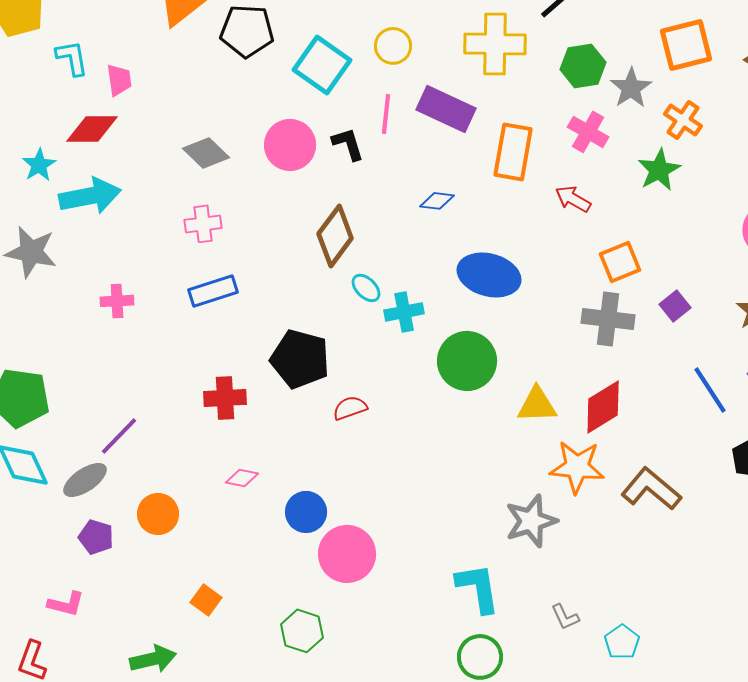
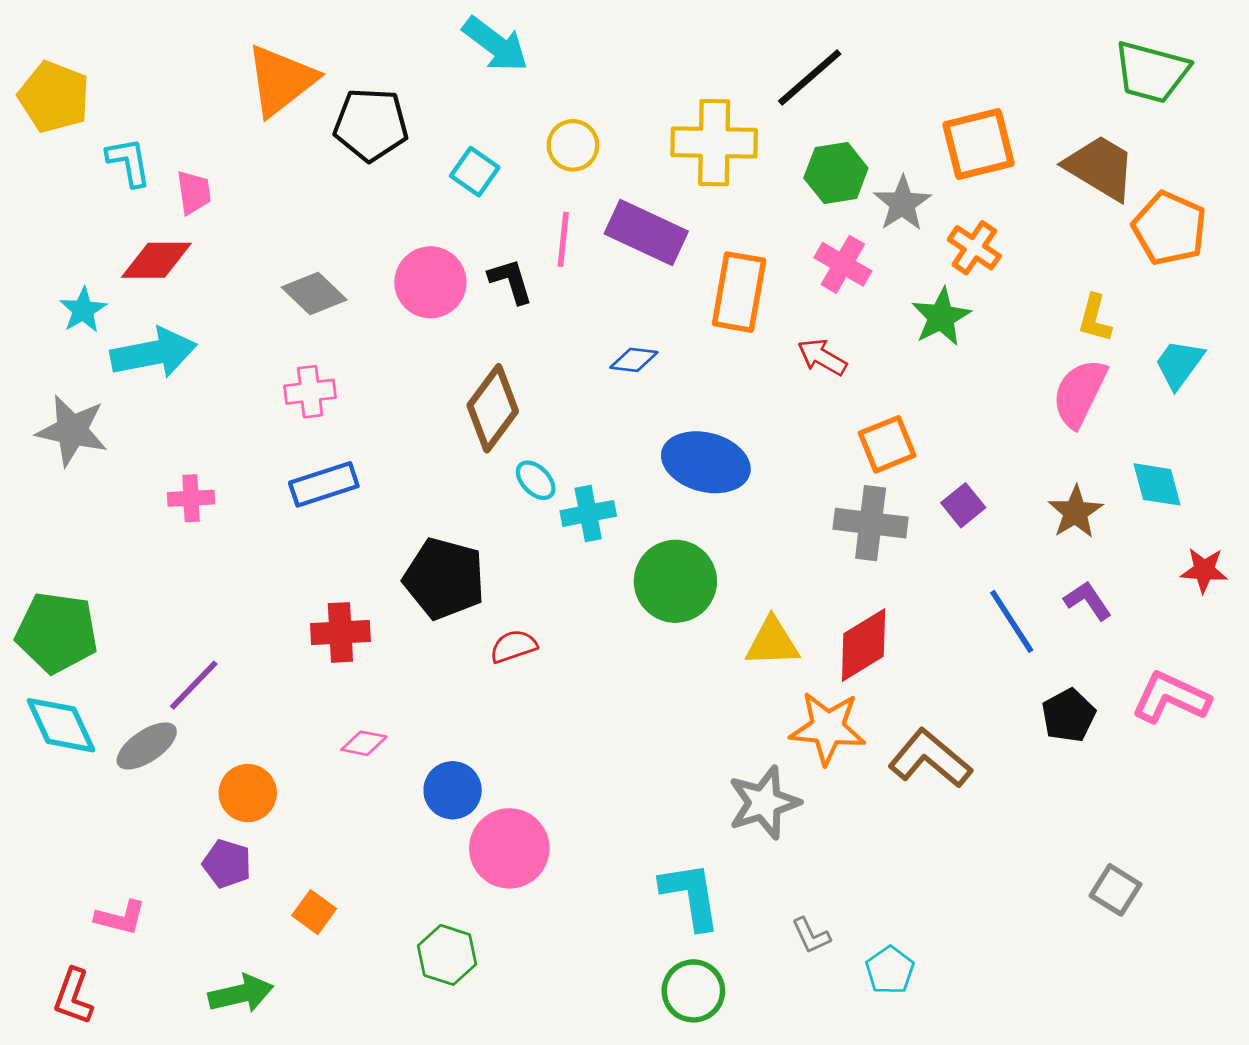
cyan square: (322, 65) -> (475, 172), size x0.6
purple pentagon: (96, 537) -> (227, 864), moved

